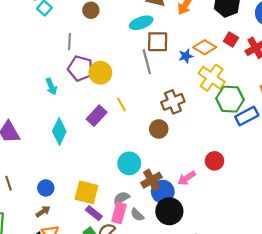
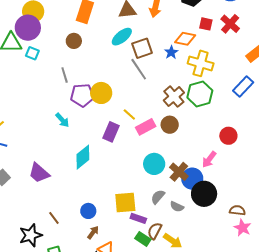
green hexagon: (230, 99) -> (200, 94), moved
cyan diamond: (59, 131) -> (83, 157), turned 45
pink rectangle: (119, 213) -> (146, 127), moved, turned 66

